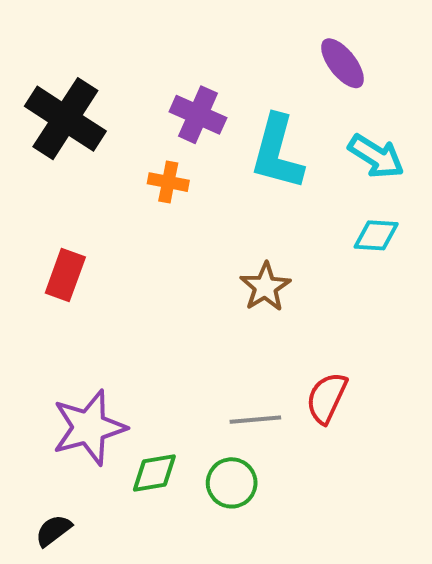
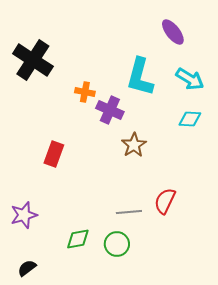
purple cross: (198, 115) -> (110, 110), moved
red rectangle: (65, 275) -> (54, 154), moved
purple star: (89, 428) -> (24, 215), moved, size x0.7

